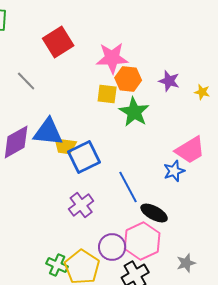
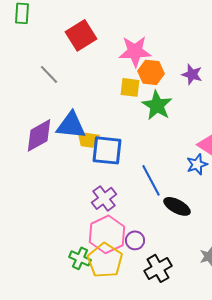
blue square: (84, 157) -> (107, 150), turned 32
pink hexagon: (142, 241) -> (107, 234), moved
purple circle: (112, 247) -> (135, 240), size x0.7

